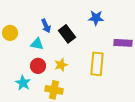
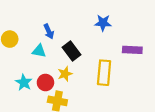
black rectangle: (67, 34) -> (72, 51), moved
red circle: (38, 66) -> (45, 82), moved
cyan star: (23, 83) -> (24, 82), moved

